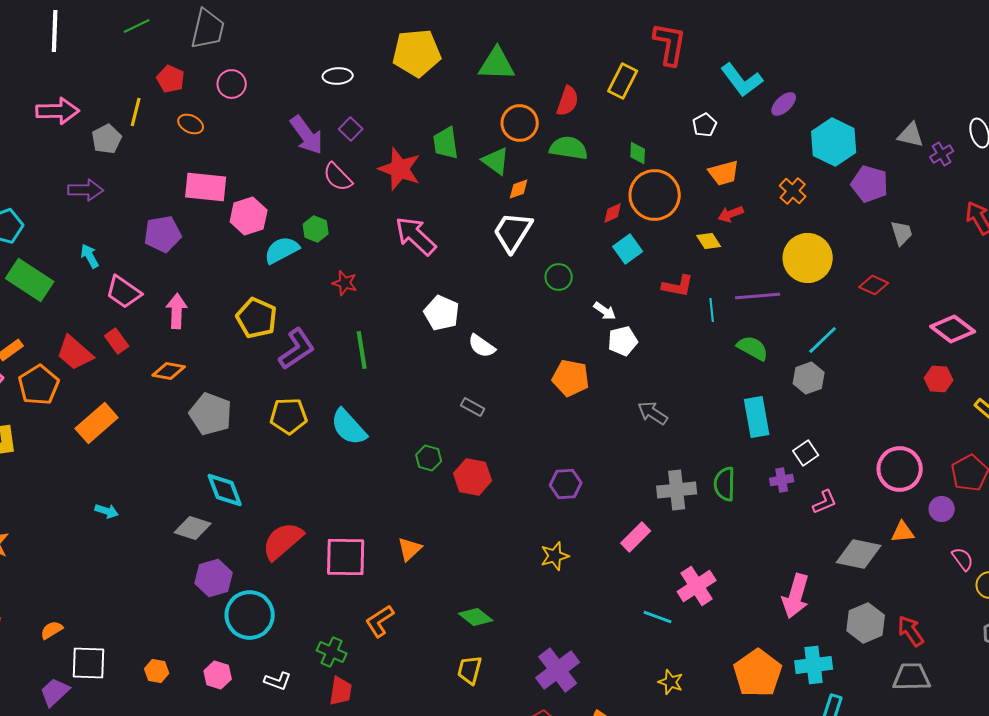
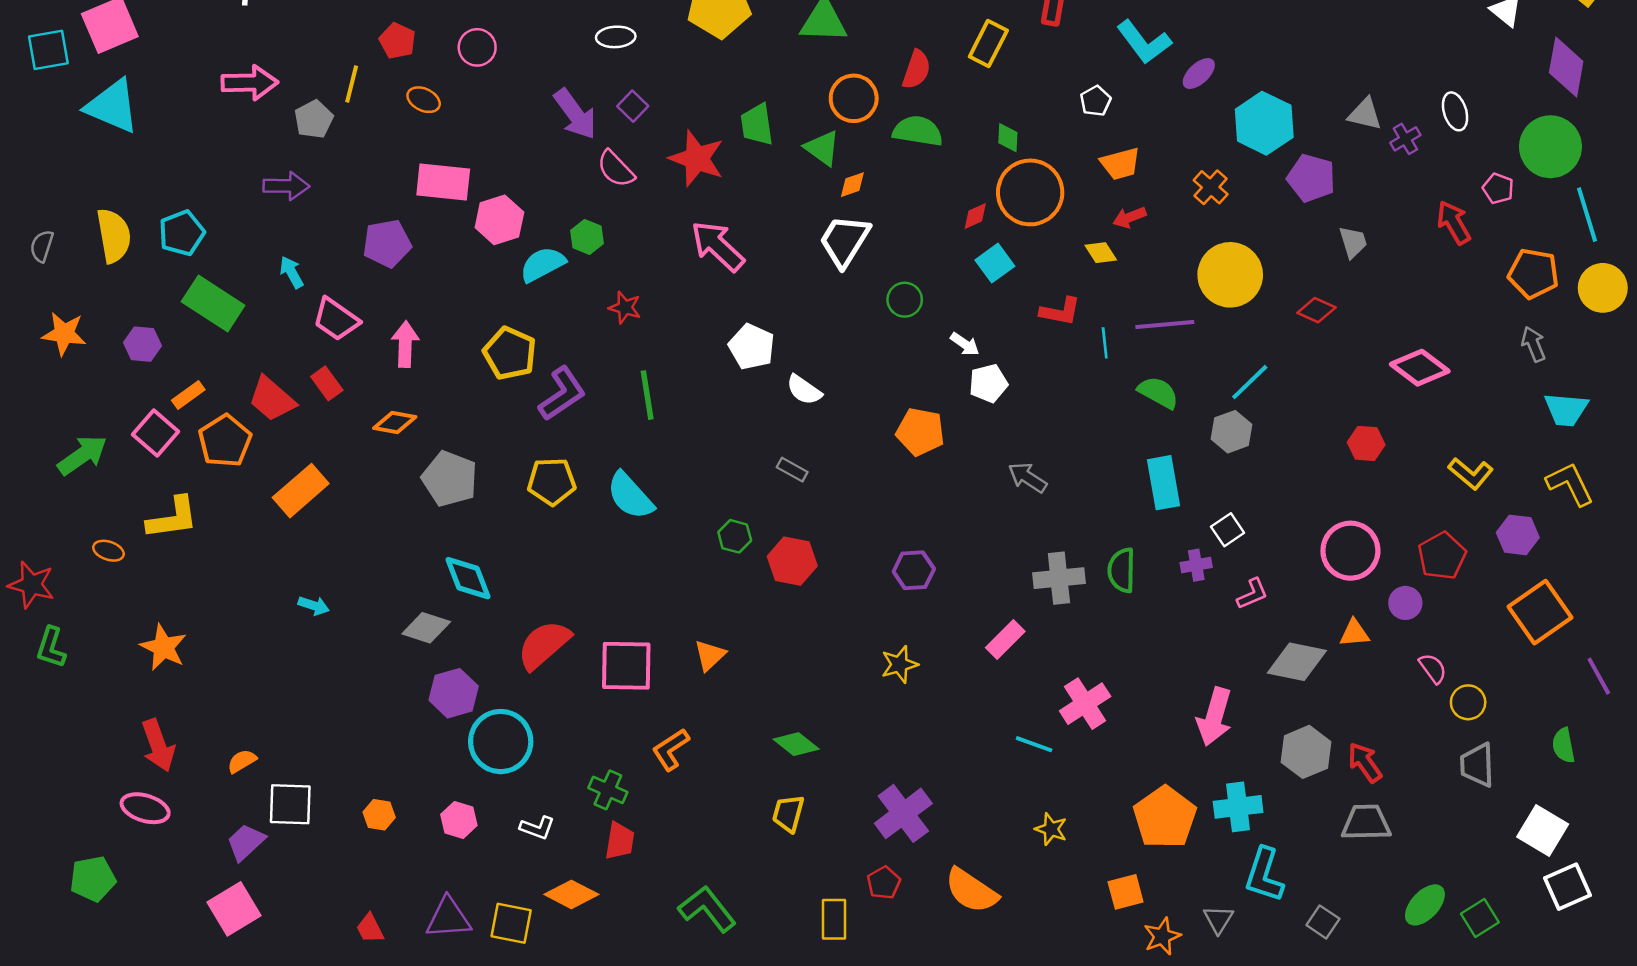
red hexagon: (939, 379) -> (1366, 443), moved

